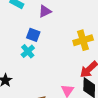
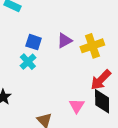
purple triangle: (45, 11) -> (65, 41), moved

